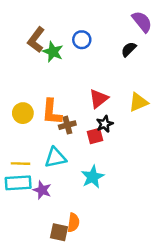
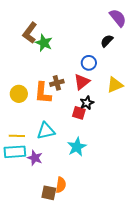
blue circle: (82, 40) -> (89, 63), moved
brown cross: (67, 125) -> (57, 83), moved
red square: (95, 136) -> (79, 113), turned 32

